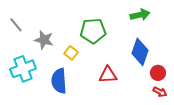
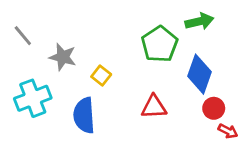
green pentagon: (93, 31) -> (160, 44), moved, turned -30
red circle: (158, 73) -> (214, 108), moved

